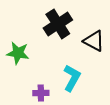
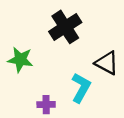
black triangle: (94, 41) -> (107, 63), moved

